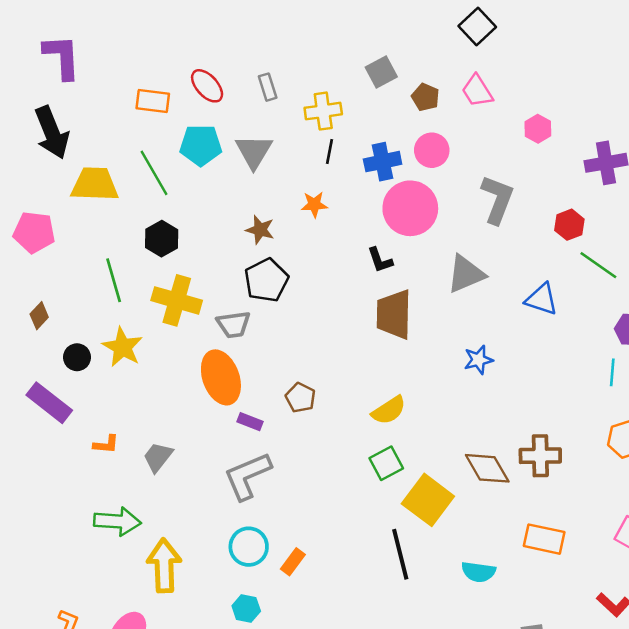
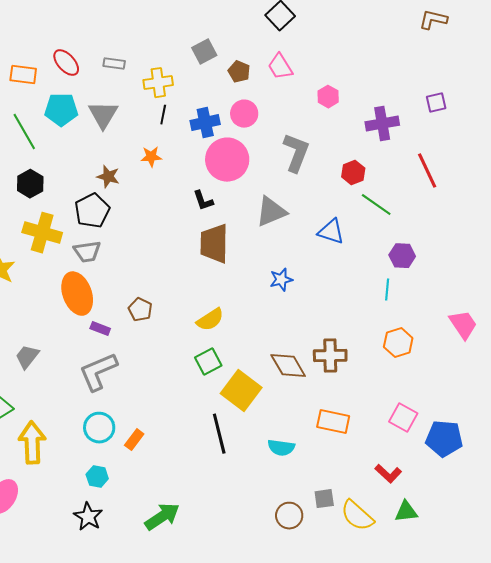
gray rectangle: (268, 87) -> (114, 64), turned -65
black pentagon: (266, 280) -> (92, 211), moved

